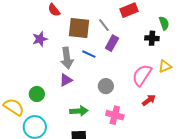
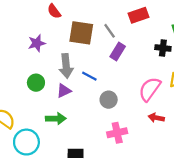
blue line: (89, 54) -> (89, 76), moved
green circle: (37, 94) -> (36, 83), moved
red arrow: (149, 100) -> (156, 118), turned -136
green arrow: (79, 111) -> (56, 119), moved
pink cross: (115, 115) -> (117, 133), turned -30

